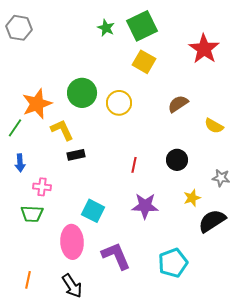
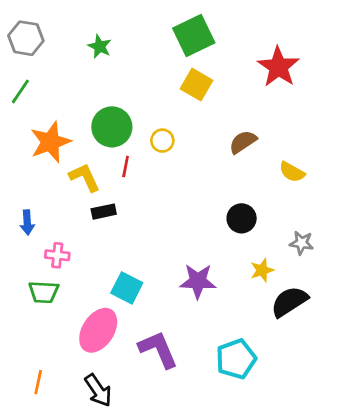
green star: (106, 28) -> (100, 46), moved
yellow circle: (119, 103) -> (162, 141), size x0.7
green line: (15, 128) -> (20, 91), moved
red line: (134, 165) -> (126, 167), moved
pink ellipse: (72, 242) -> (98, 330), turned 36

